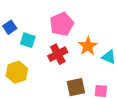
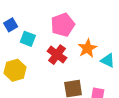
red cross: (58, 54) -> (57, 55), turned -30

